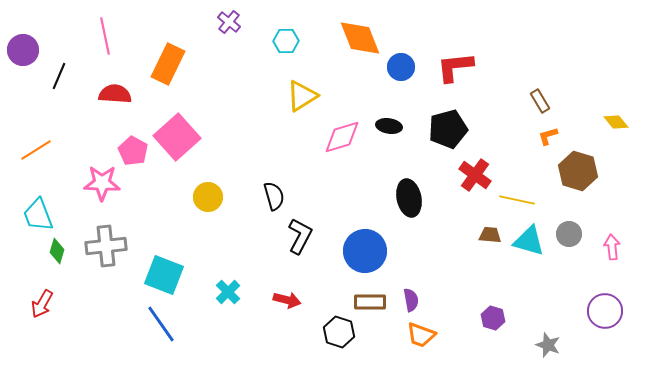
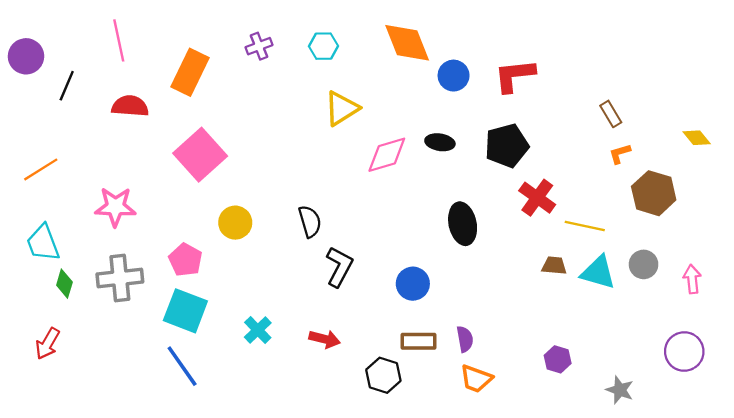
purple cross: (229, 22) -> (259, 46), moved, turned 30
pink pentagon: (133, 151) -> (185, 260), moved
blue circle: (365, 251) -> (413, 284), size x0.7

